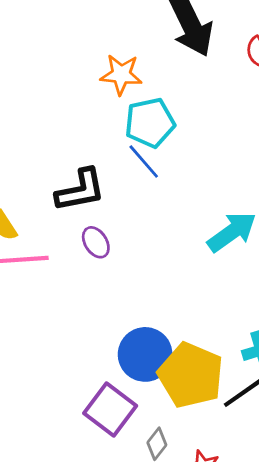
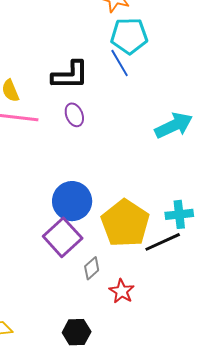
blue circle: (145, 354) -> (72, 201), moved

